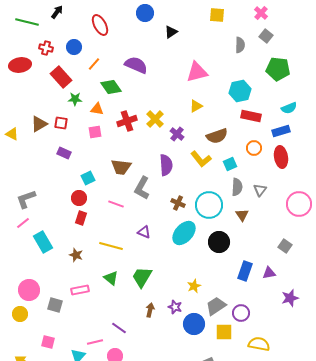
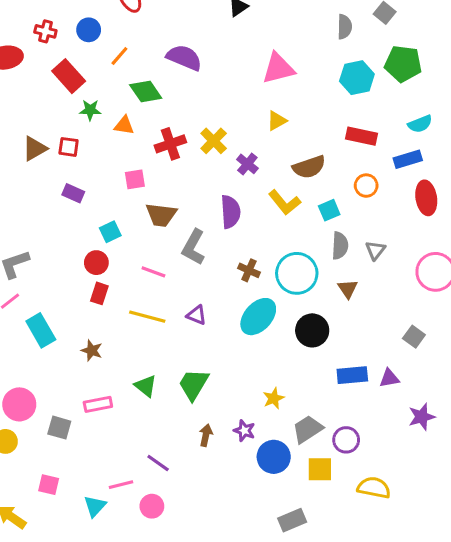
cyan hexagon: (240, 91) -> (357, 78), moved
pink square: (95, 132) -> (135, 179), moved
red ellipse: (281, 157) -> (426, 198), moved
yellow line: (111, 246) -> (147, 317), moved
blue rectangle: (245, 271) -> (352, 375), turned 66

